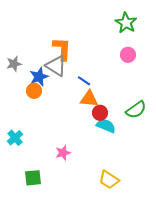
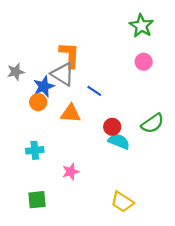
orange triangle: (89, 99) -> (71, 113), moved
cyan cross: (15, 138) -> (35, 150), moved, turned 35

